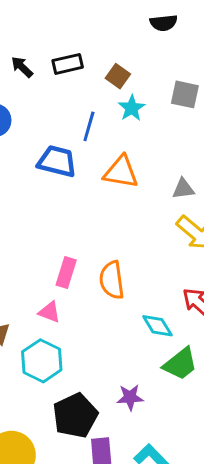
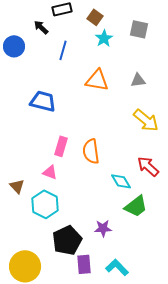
black arrow: (22, 67) -> (41, 27), moved
blue line: (89, 126) -> (63, 50), moved
blue trapezoid: (57, 161) -> (43, 101), moved
gray triangle: (183, 189) -> (138, 80), moved

